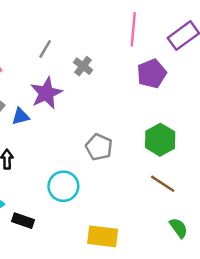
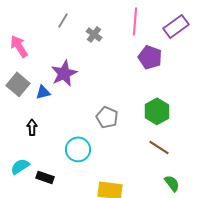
gray line: (45, 49) -> (63, 20), moved
gray cross: (83, 66) -> (94, 34), moved
purple pentagon: (152, 74) -> (150, 57), turned -30

